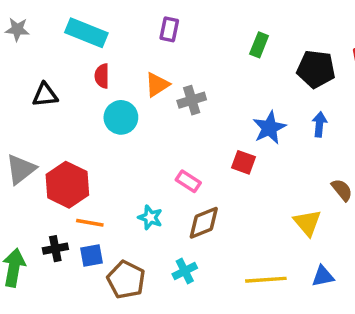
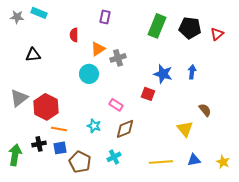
cyan rectangle: (86, 33) -> (39, 13), moved, size x0.7
green rectangle: (259, 45) -> (157, 26), size x1.6
black pentagon: (316, 69) -> (190, 28), moved
red semicircle: (102, 76) -> (74, 35), moved
cyan circle: (121, 117) -> (89, 74), moved
blue star: (269, 128) -> (163, 74), turned -30

